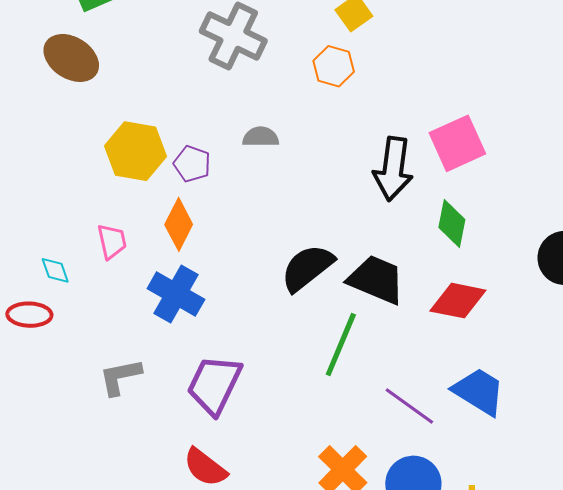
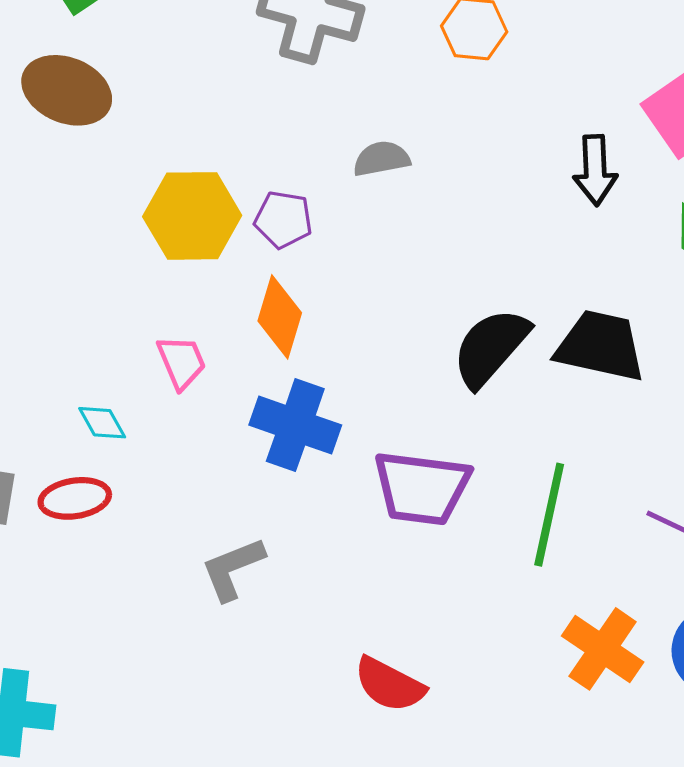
black arrow: (393, 169) -> (595, 170), size x0.7
green line: (341, 344) -> (549, 515), moved
purple trapezoid: (214, 385) -> (422, 488), moved, turned -98

